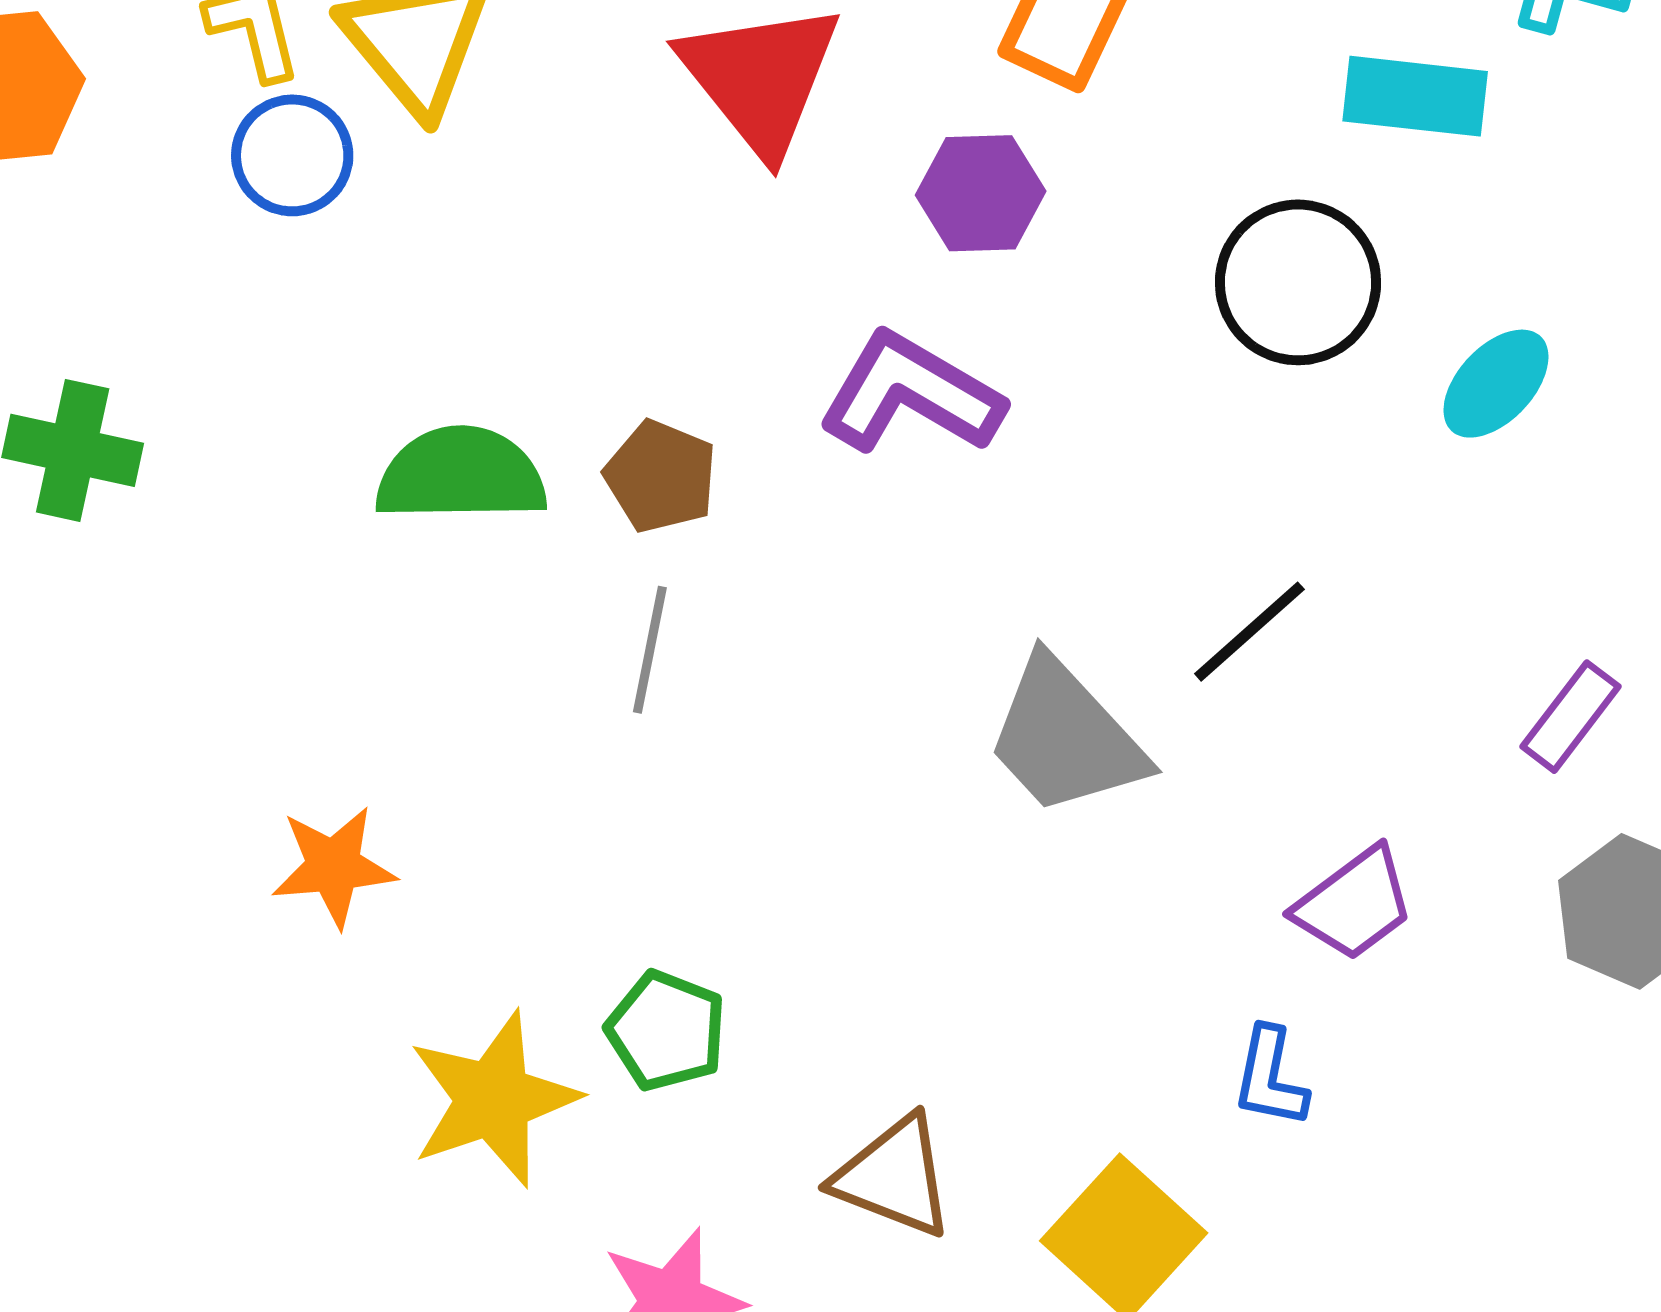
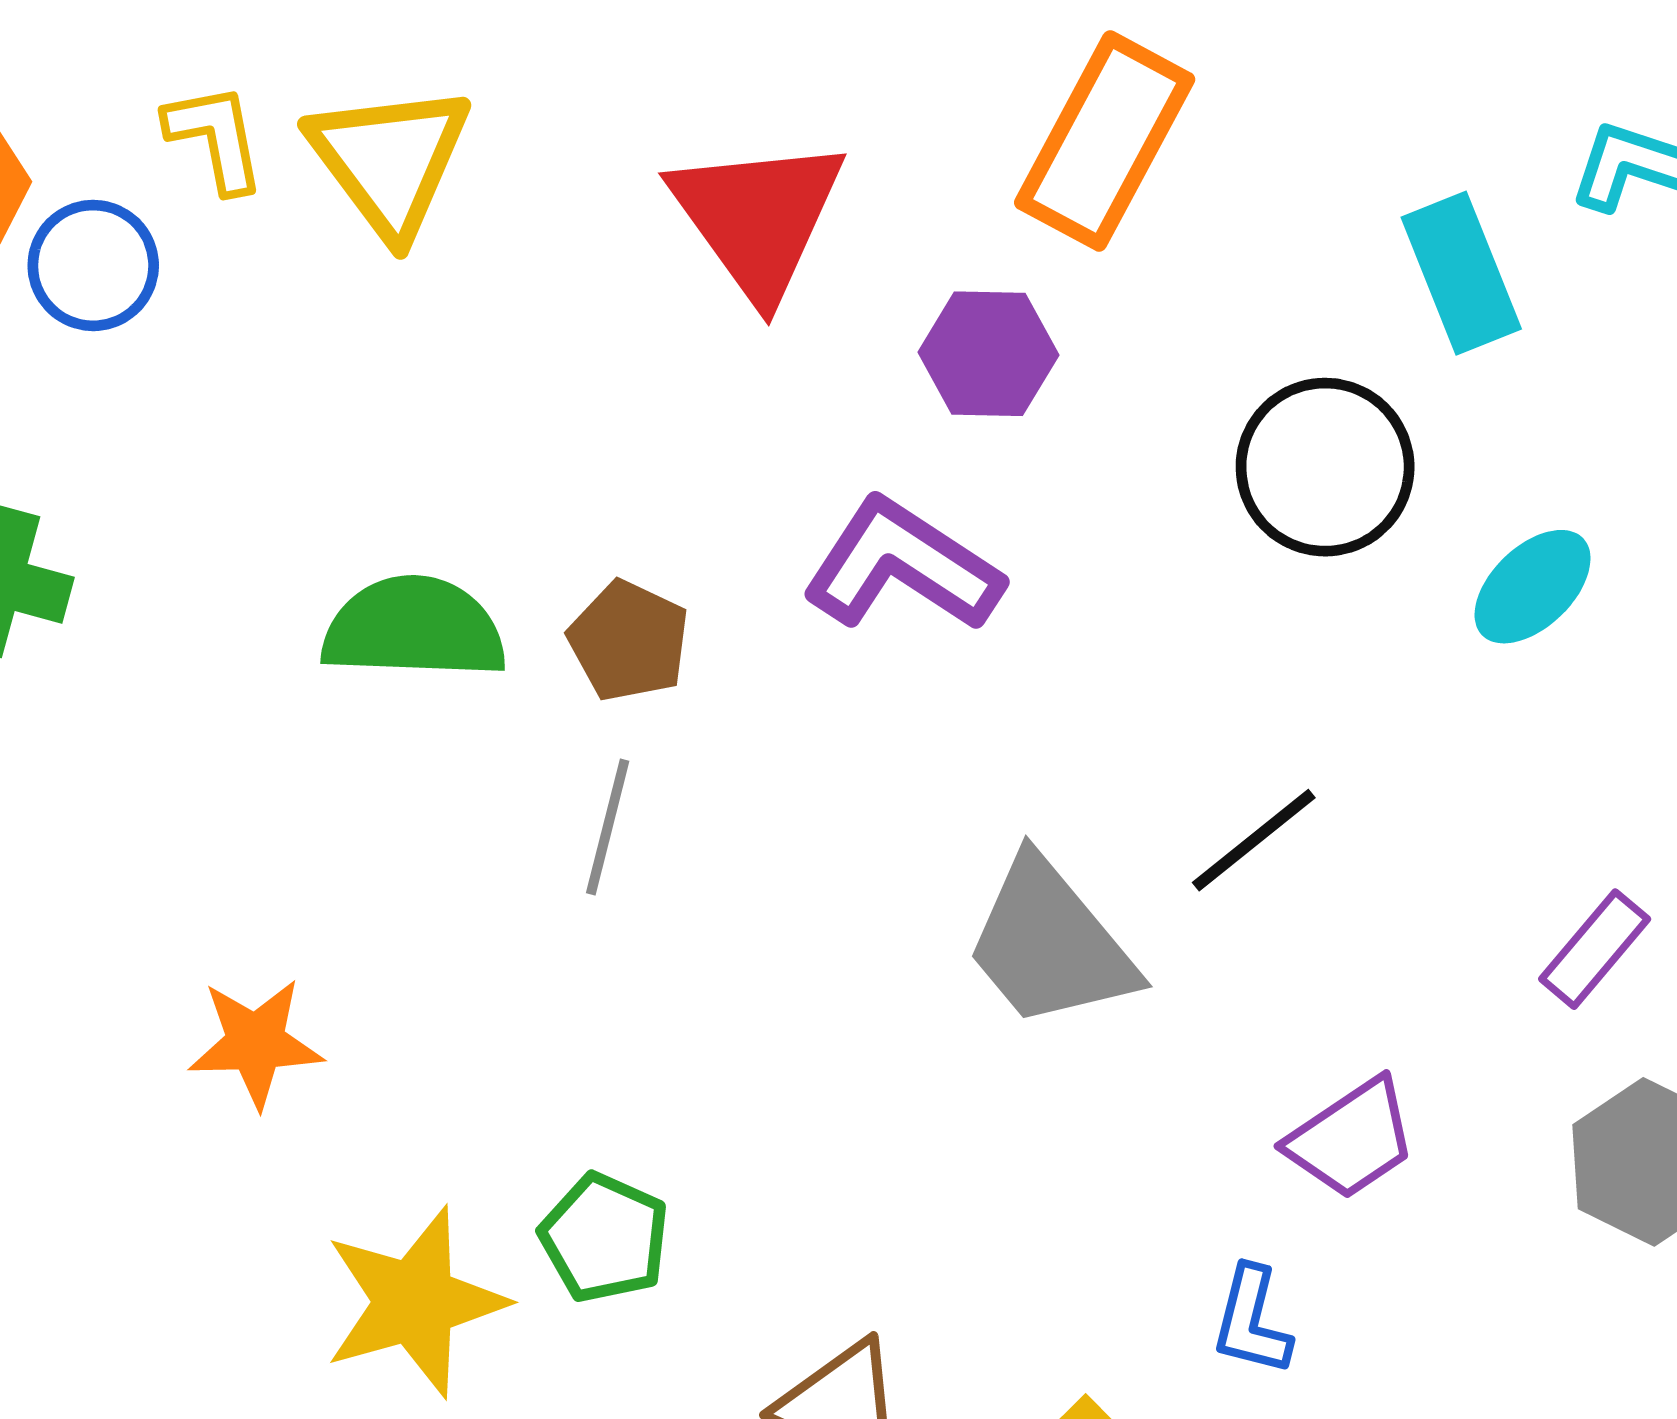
cyan rectangle: (1415, 96) -> (1461, 273), turned 59
blue circle: (292, 155) -> (93, 265), moved

